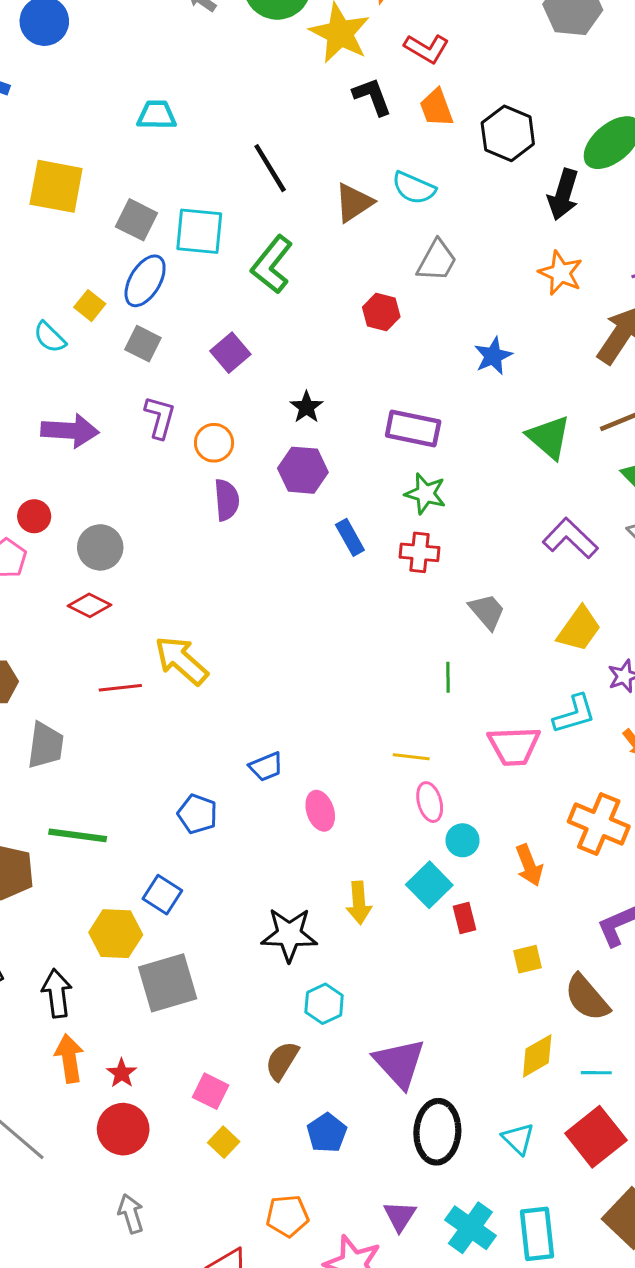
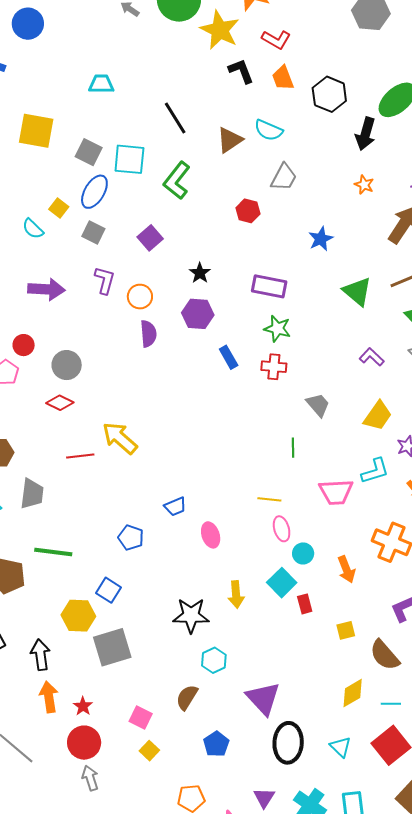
orange star: (561, 273) -> (364, 185), size x0.7
purple L-shape: (570, 538) -> (372, 357), size x0.7
gray arrow: (131, 1214) -> (90, 778), moved

